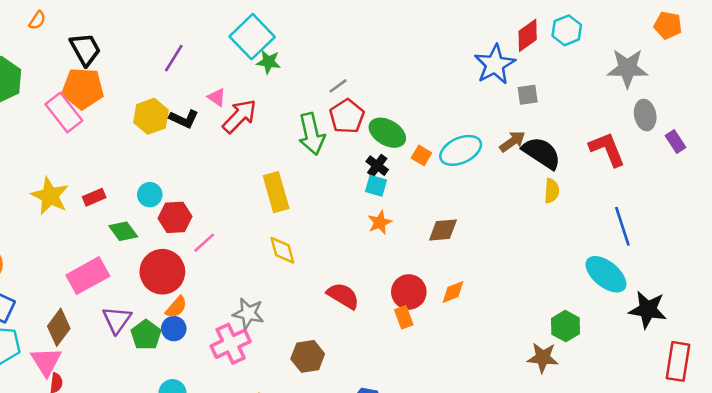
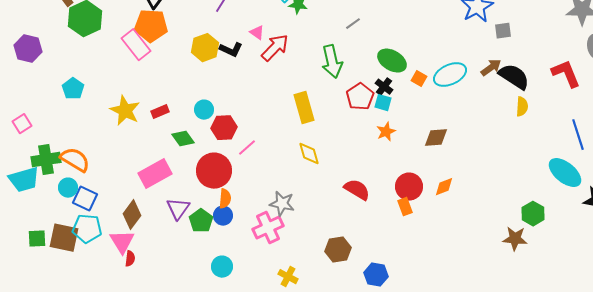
red pentagon: (347, 116) -> (360, 97), moved
orange semicircle: (176, 307) -> (225, 199), turned -36
brown hexagon: (308, 356) -> (338, 250), moved

